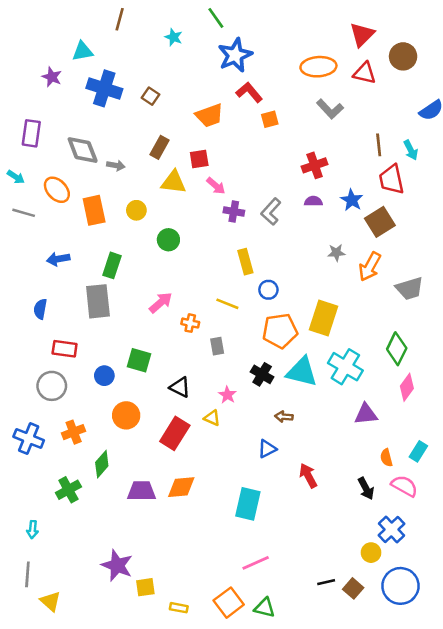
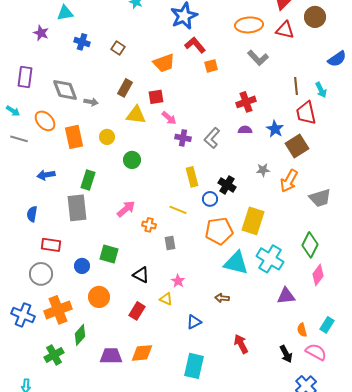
blue cross: (104, 88) -> (82, 42), size x0.6
black cross: (262, 374) -> (227, 185), moved
orange cross: (74, 432) -> (58, 310), size x1.5
red rectangle: (175, 433) -> (137, 311), size x0.7
blue triangle: (267, 449) -> (194, 322), moved

